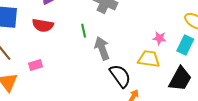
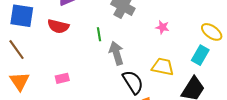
pink star: (159, 38) -> (162, 27), moved
pink rectangle: (35, 65) -> (62, 78), moved

